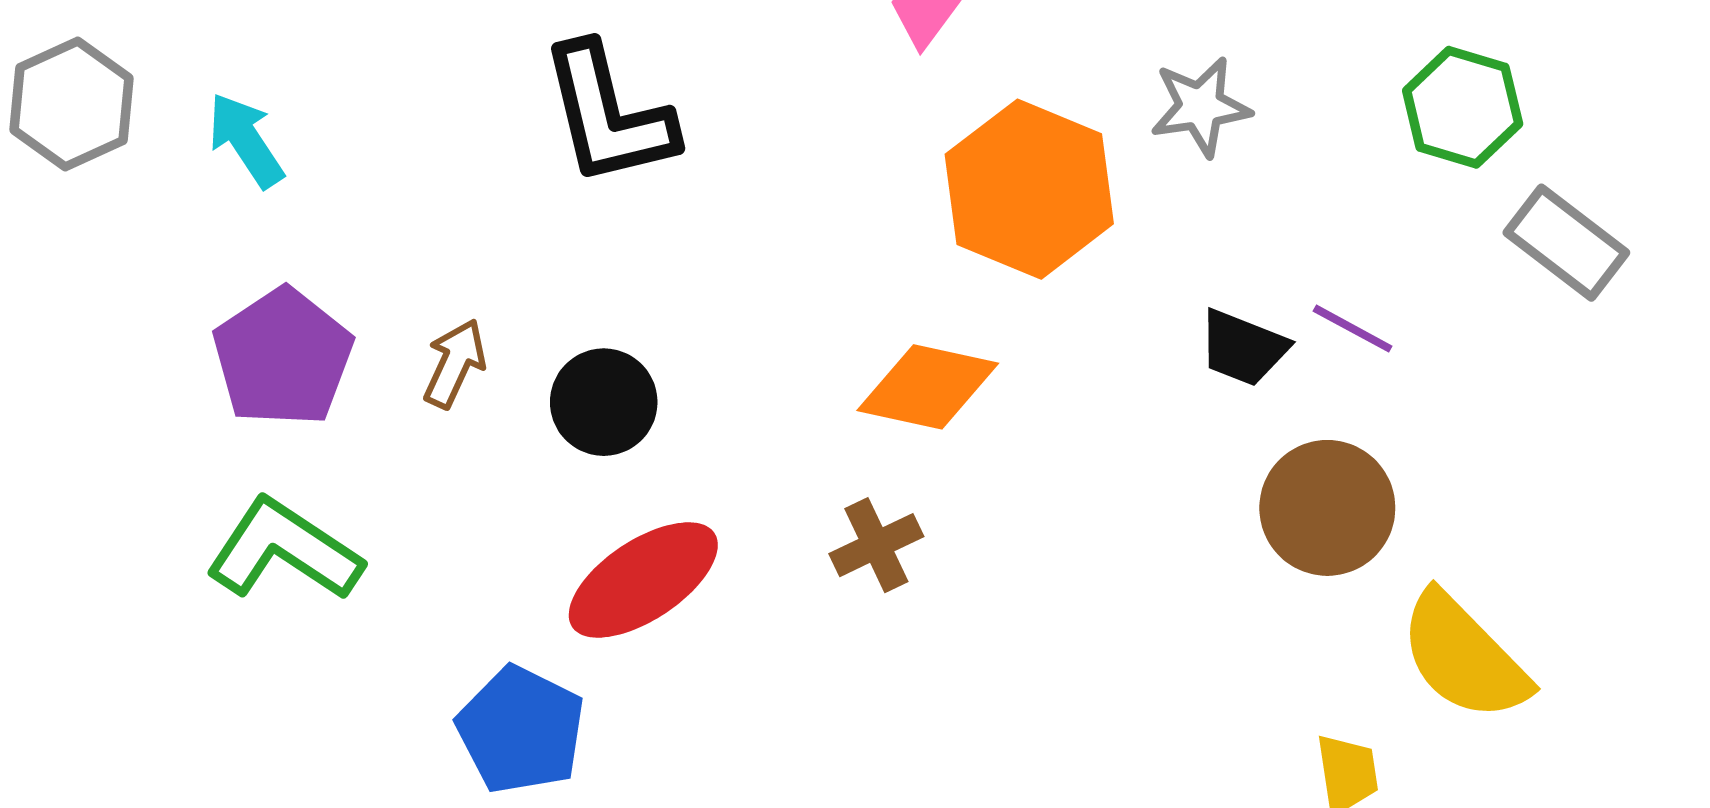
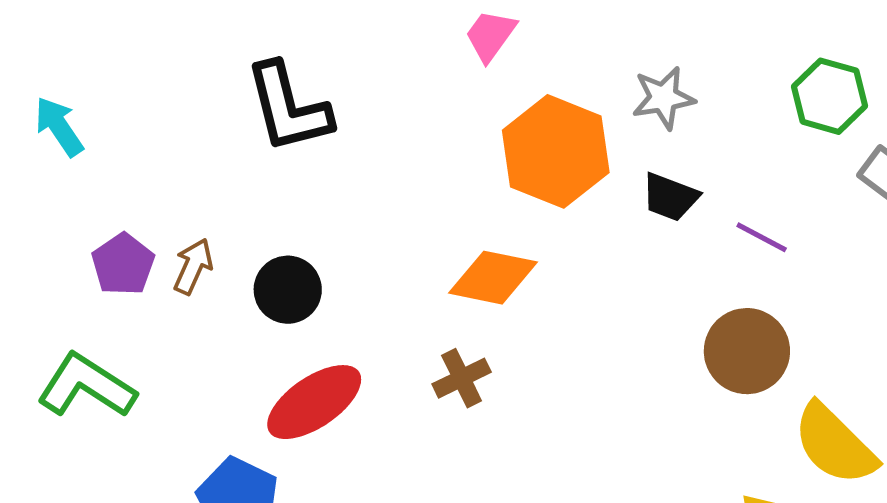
black trapezoid: (1243, 348) -> (670, 197), moved
purple pentagon: (283, 357) -> (123, 264), moved, size x0.7

